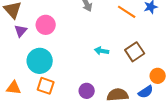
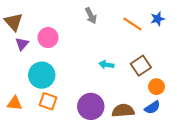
orange circle: (158, 76) -> (157, 87), moved
purple circle: (87, 91) -> (91, 106), size x1.6

